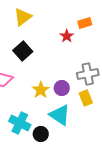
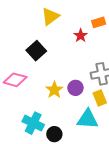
yellow triangle: (23, 17) -> (50, 16), moved
cyan triangle: (60, 115) -> (88, 119), moved, turned -30

